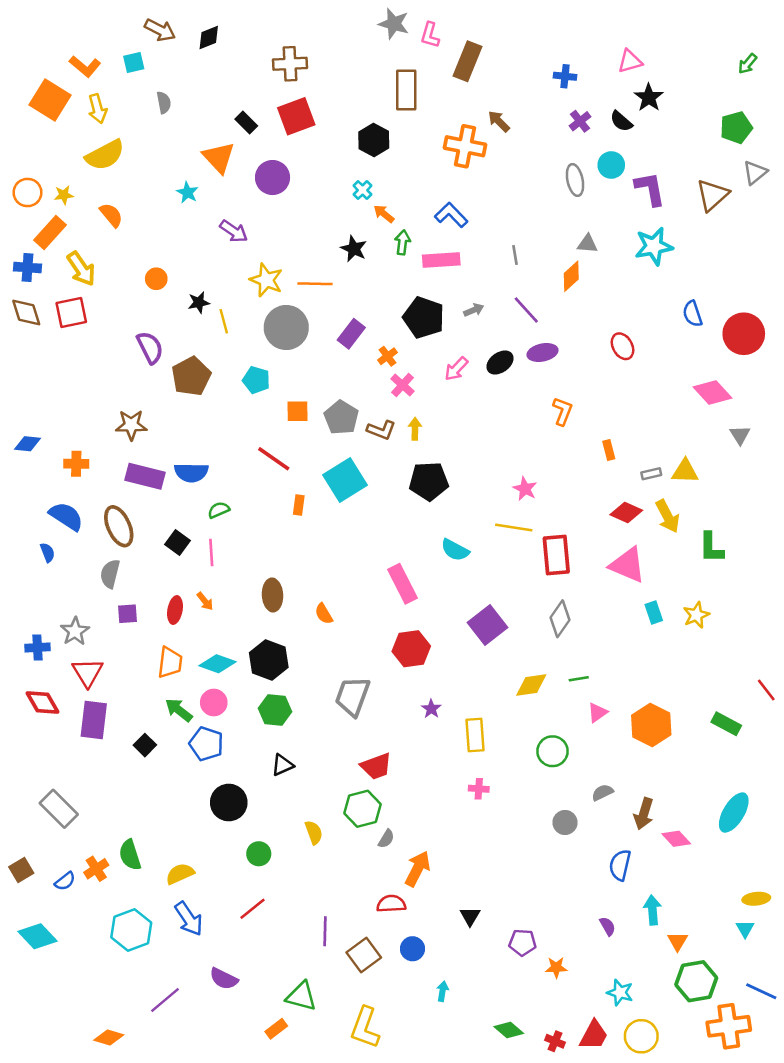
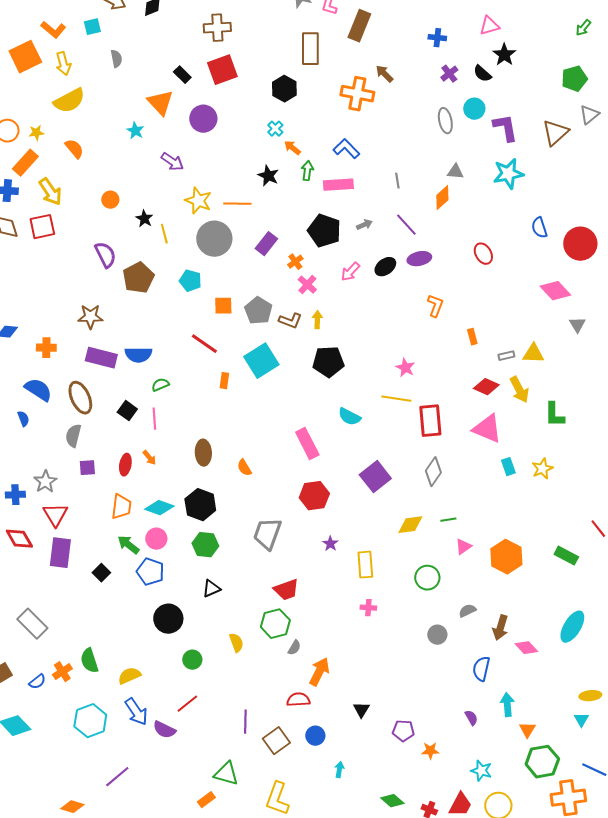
orange square: (50, 100) -> (25, 57), turned 32
black star: (199, 302) -> (144, 219), turned -30
purple semicircle: (224, 979) -> (164, 730), moved

